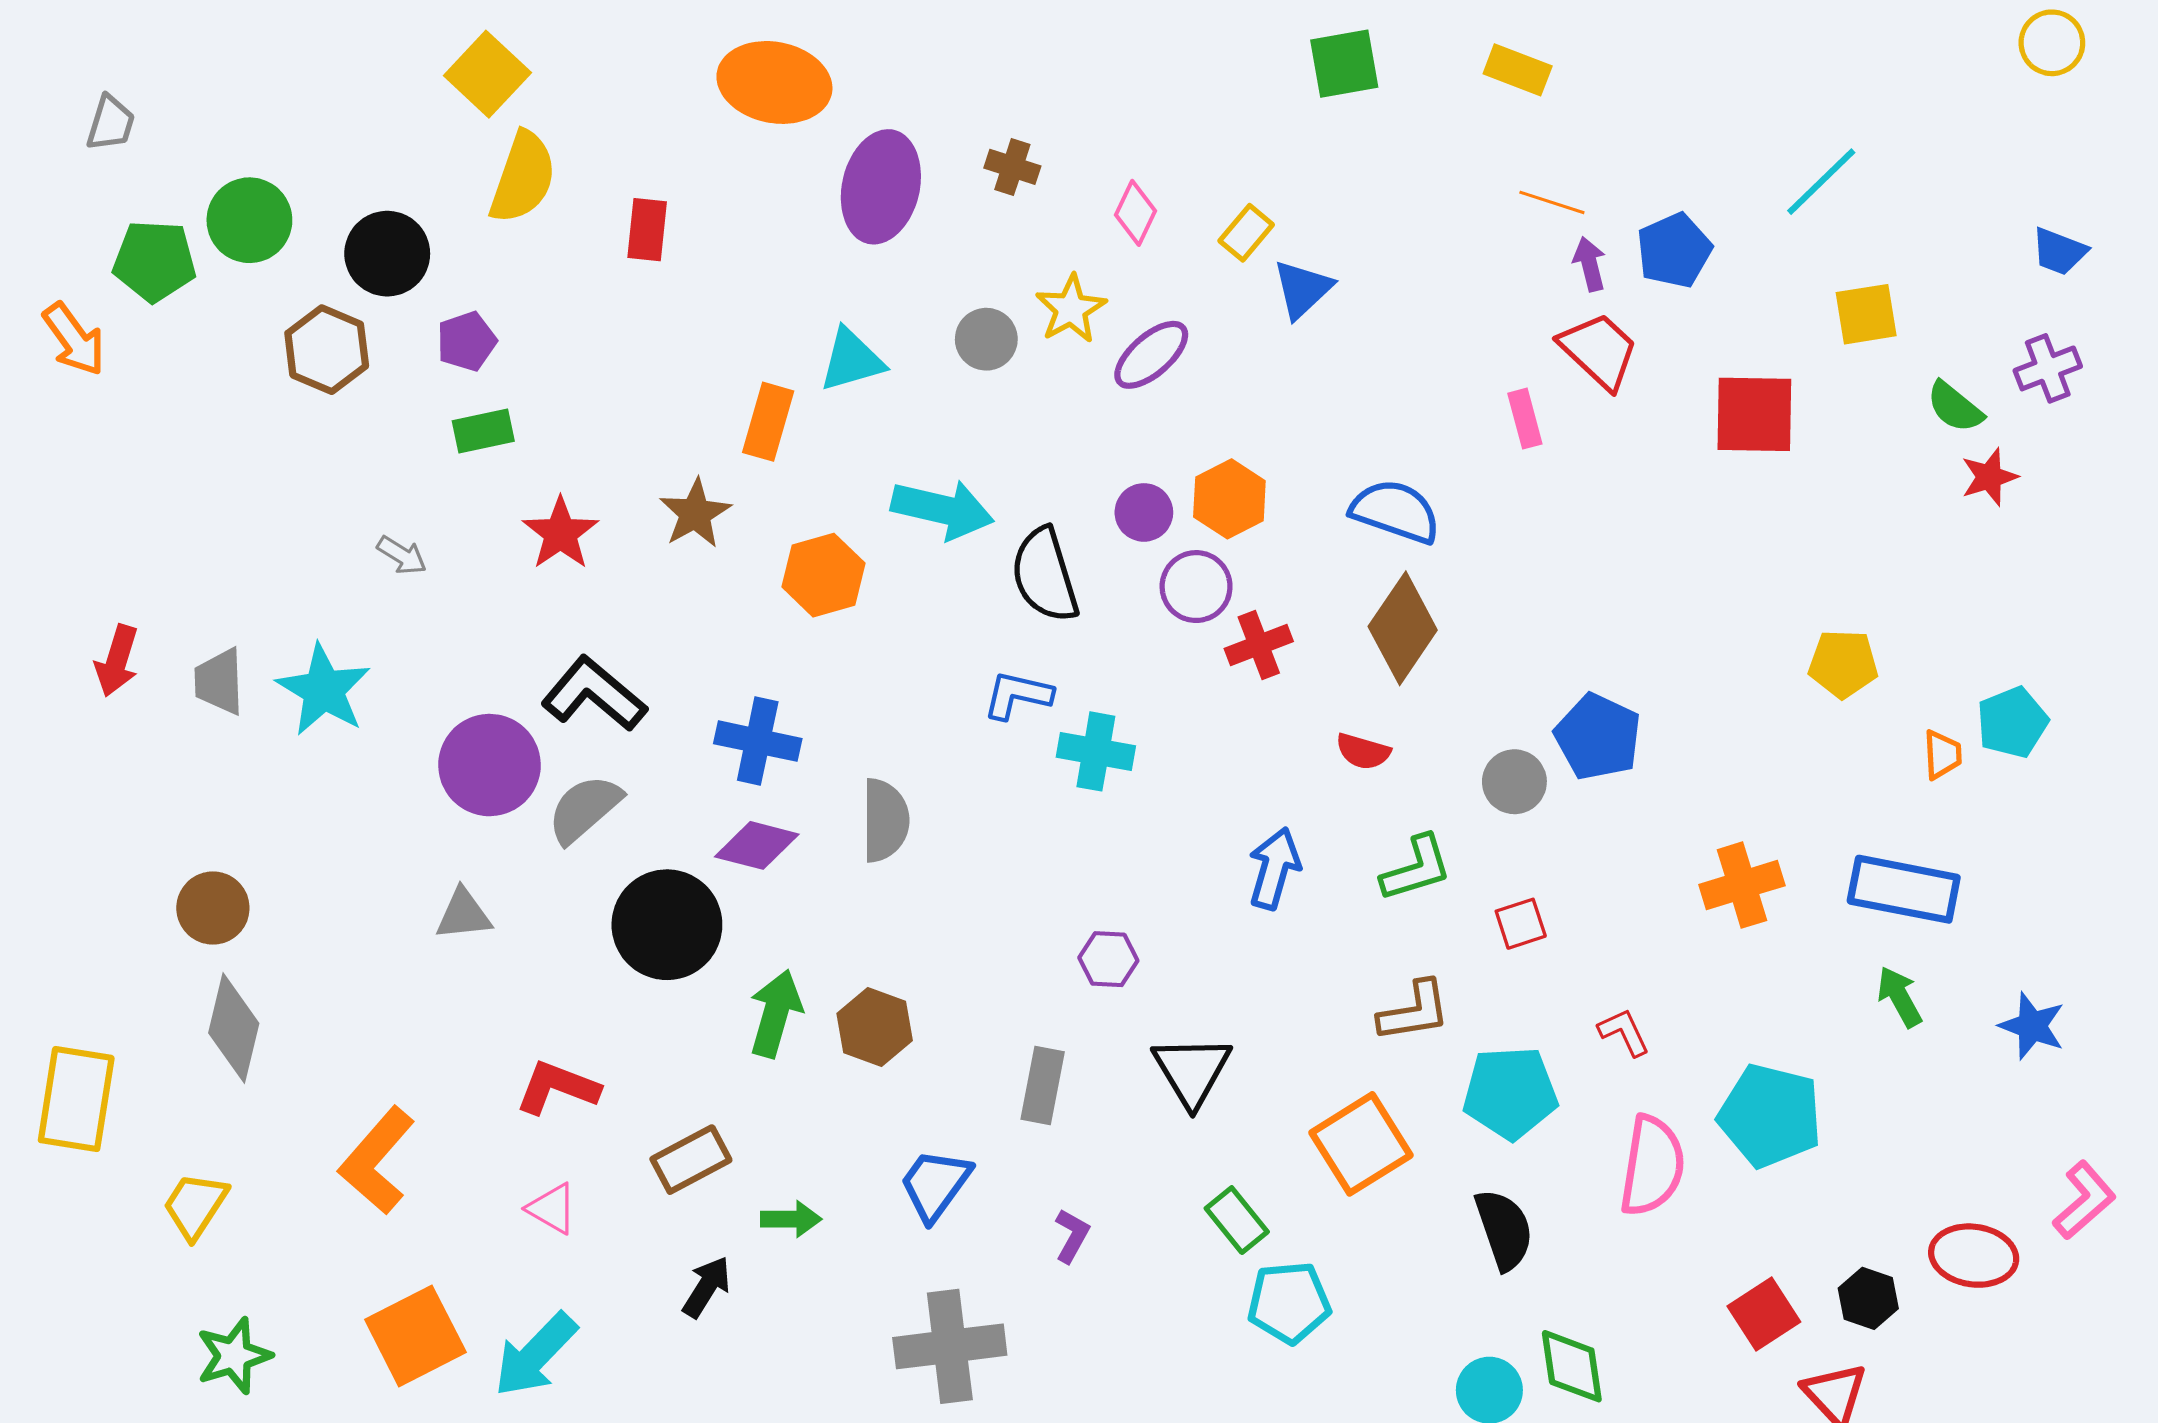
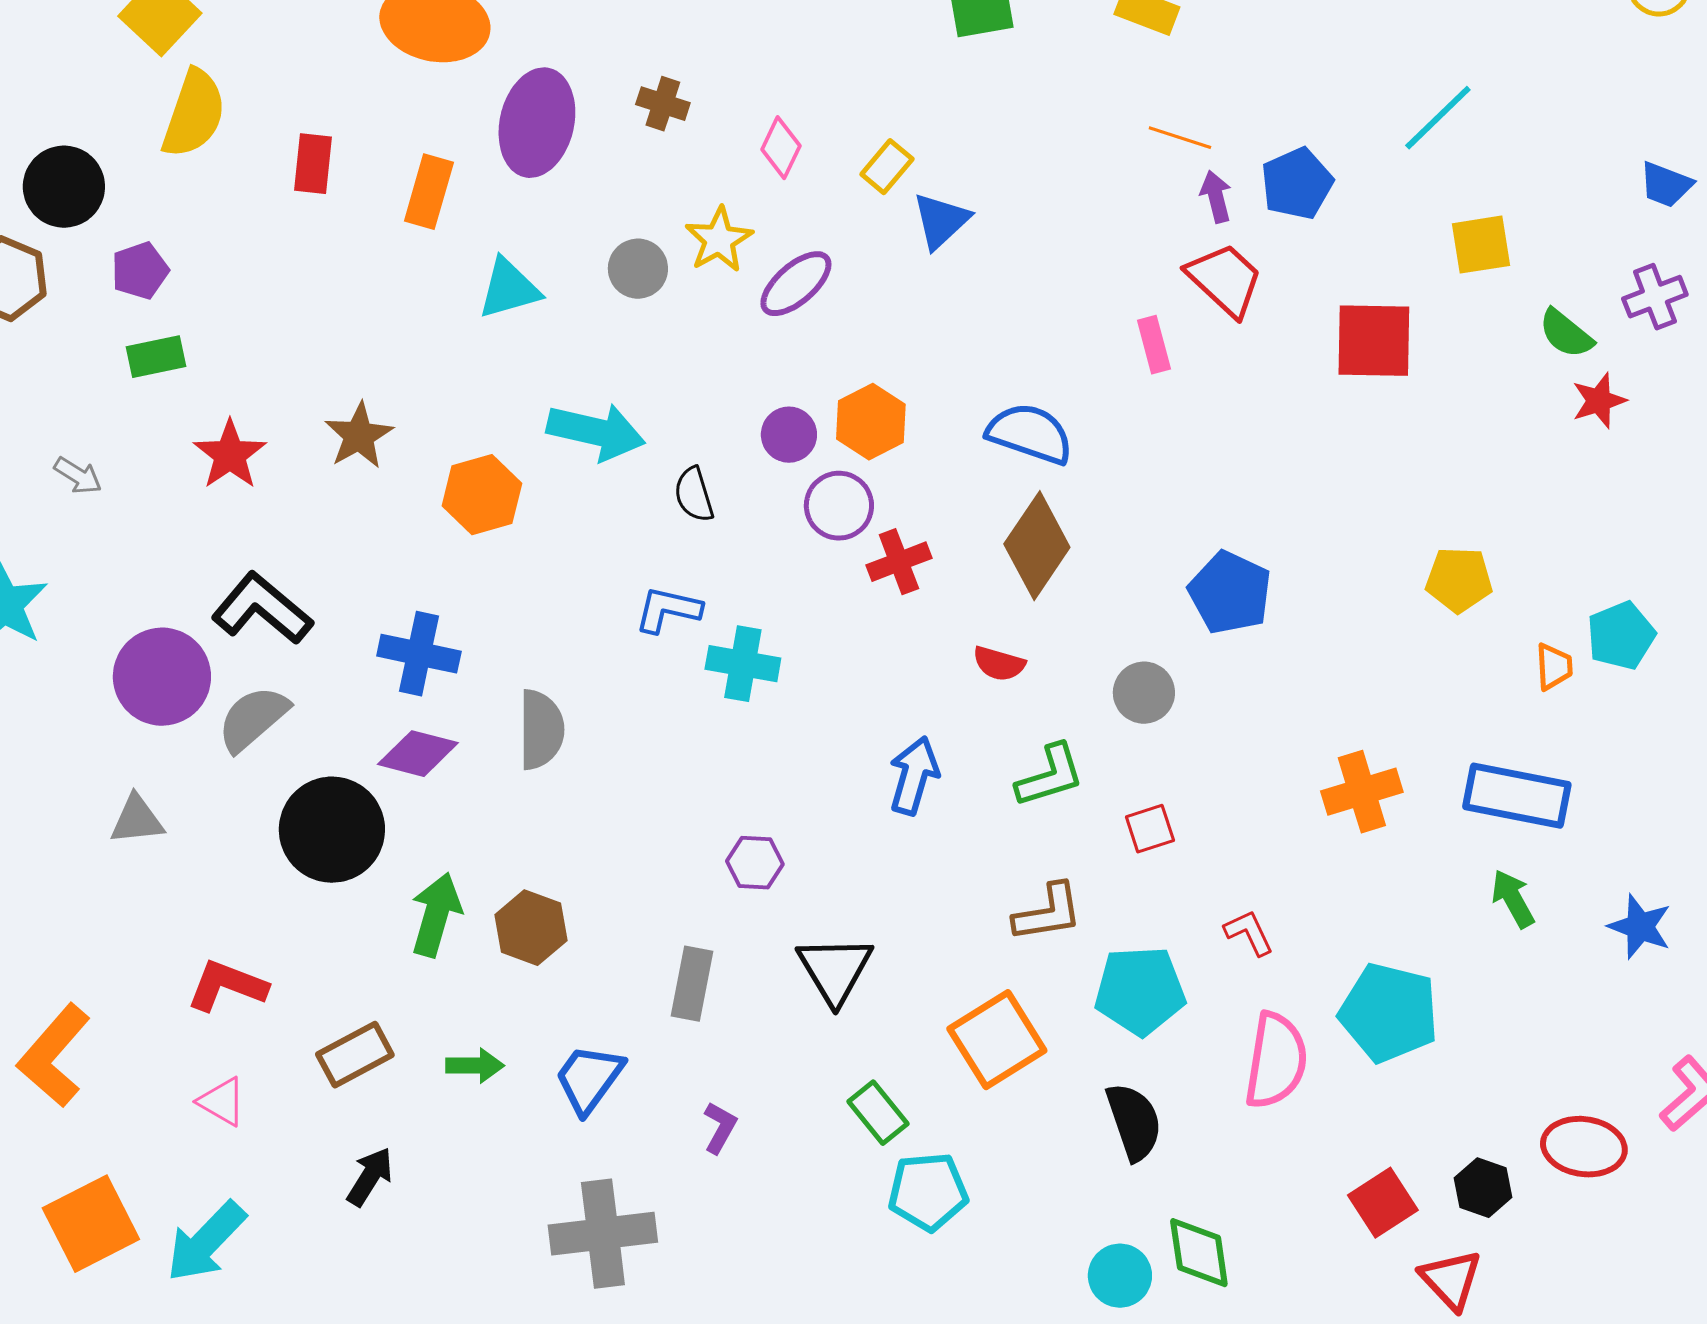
orange rectangle: (768, 422) -> (429, 192), moved
black semicircle: (1045, 575) -> (694, 495), size x0.6
blue pentagon: (1598, 737) -> (1230, 593), moved
green arrow: (791, 1219) -> (475, 1066), moved

